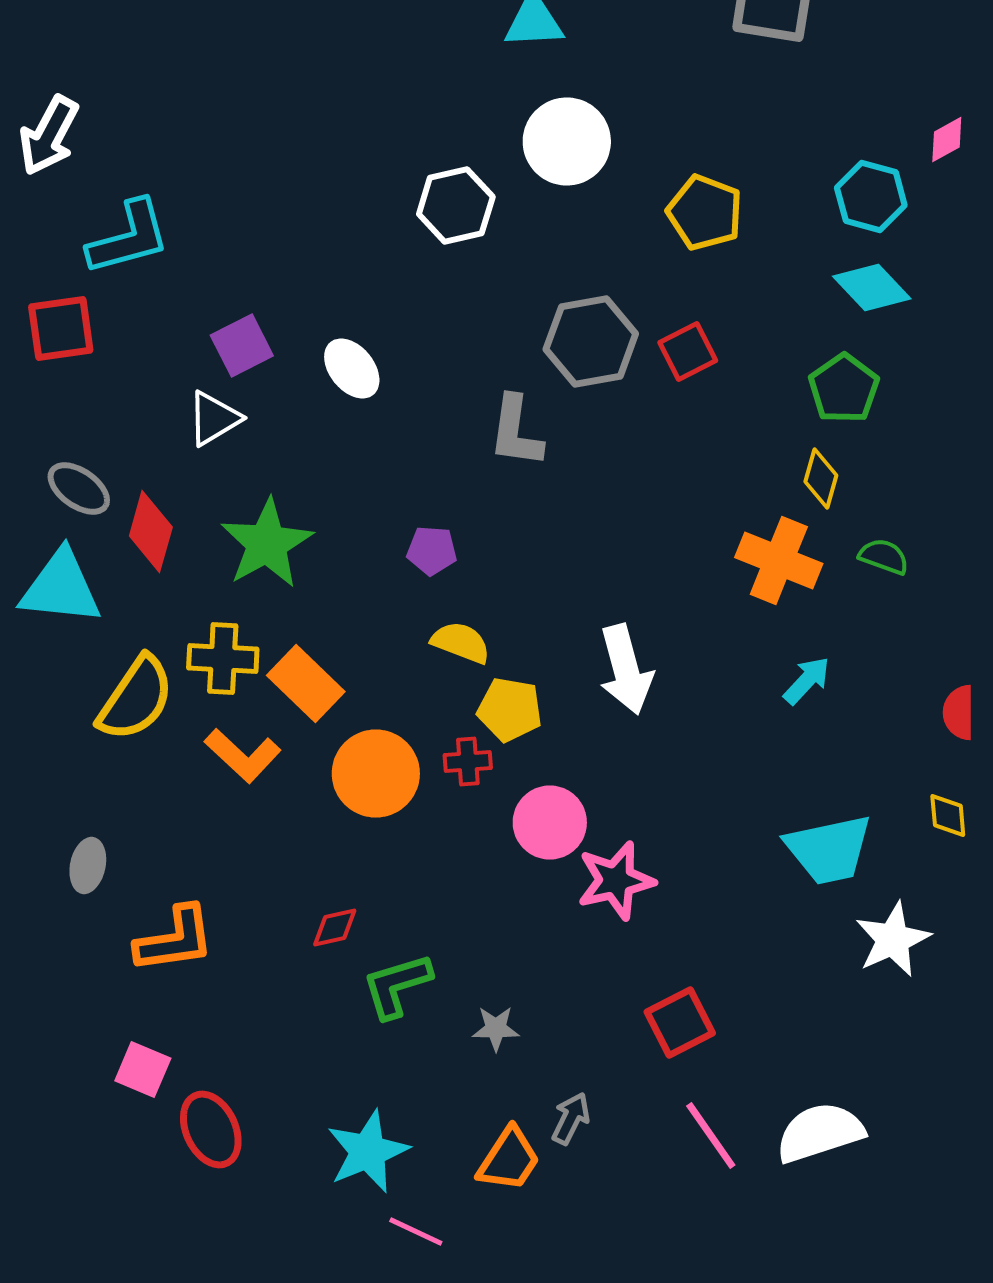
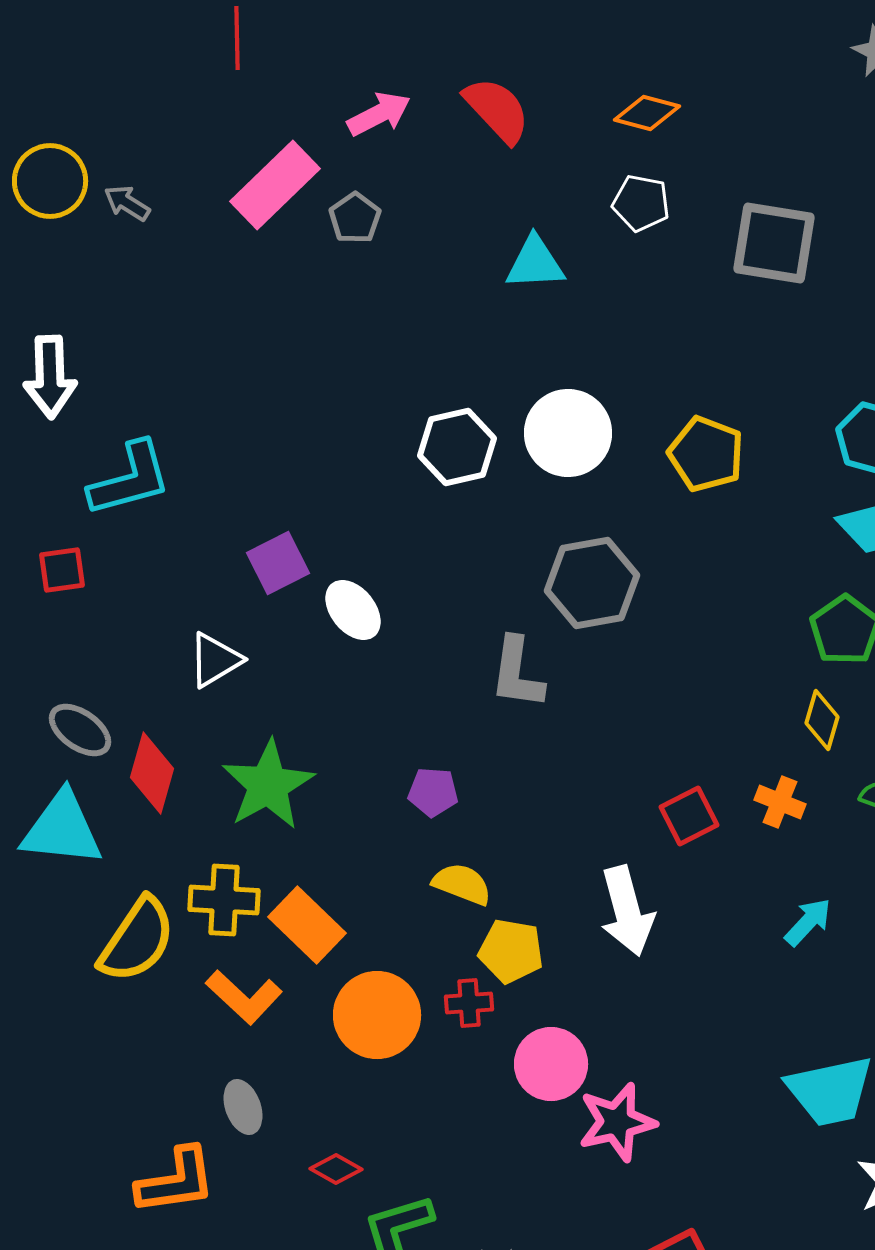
white arrow: (49, 136) -> (50, 377), turned -30
white circle: (567, 142) -> (568, 433), moved
red square: (61, 328) -> (62, 570), size x0.7
purple square: (242, 346) -> (278, 563), moved
red square: (688, 352) -> (689, 816), moved
orange cross: (779, 560) -> (780, 802), size x0.6
gray ellipse: (88, 866) -> (243, 1107), moved, turned -32
red diamond: (335, 928) -> (336, 1169), turned 42

